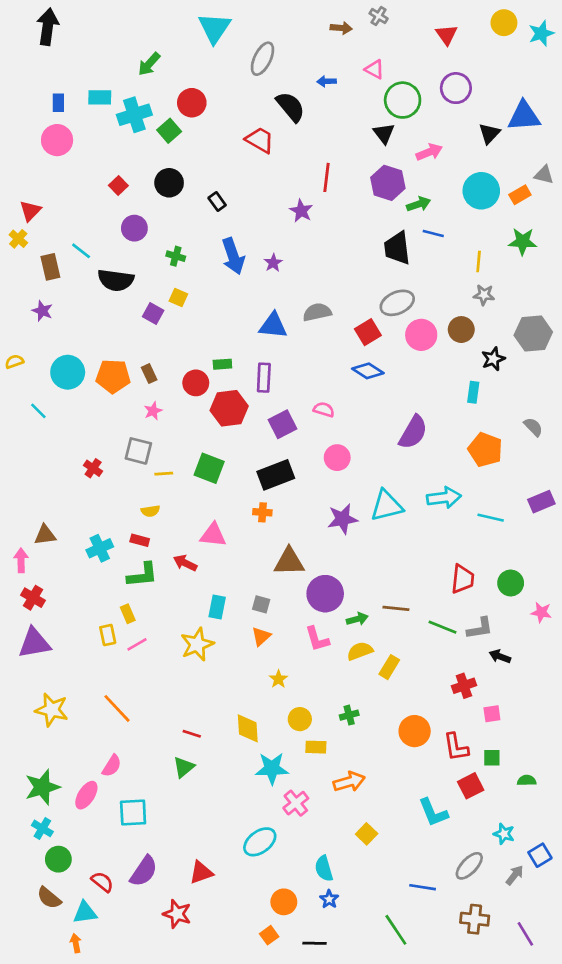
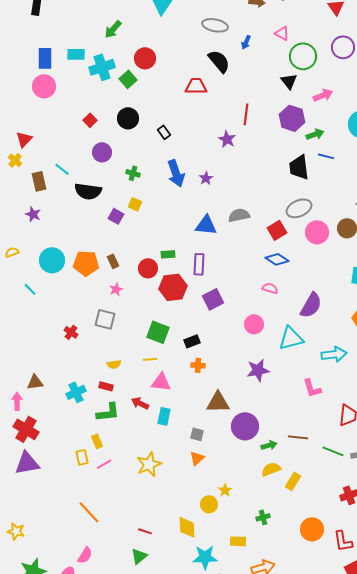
gray ellipse: (262, 59) -> (215, 25), moved, turned 75
blue arrow: (327, 81) -> (246, 42), turned -64
blue rectangle: (58, 103) -> (45, 58), size x1.5
red trapezoid: (260, 140) -> (196, 86), turned -30
pink semicircle: (324, 410) -> (270, 288), moved
yellow line: (164, 474) -> (150, 359), moved
black rectangle: (276, 475) -> (192, 341), moved, size x0.6
cyan triangle: (387, 506) -> (291, 338), moved
red cross: (33, 598) -> (26, 429), size x1.4
cyan rectangle: (217, 607) -> (164, 416), moved
pink L-shape: (317, 639) -> (312, 388), moved
yellow star: (278, 679) -> (225, 490), moved
yellow star: (52, 710) -> (16, 531), moved, size x0.7
yellow circle: (300, 719) -> (209, 504), moved

